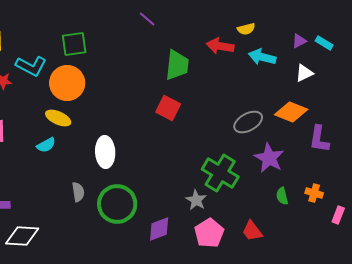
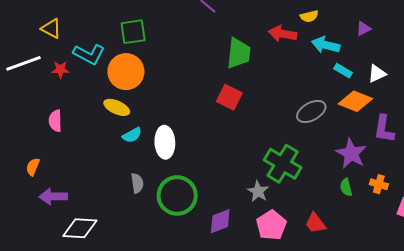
cyan rectangle: (324, 43) -> (343, 71), moved
white triangle: (304, 73) -> (377, 74), moved
cyan semicircle: (46, 145) -> (132, 135), moved
purple star: (269, 158) -> (351, 153), moved

